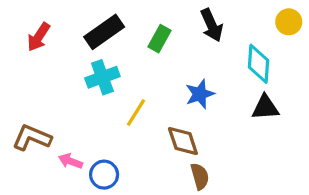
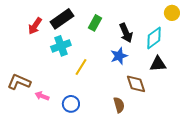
black arrow: (212, 25) -> (126, 33), moved
red arrow: (39, 37) -> (35, 26), moved
cyan diamond: (259, 64) -> (154, 38), turned 50
brown diamond: (183, 141) -> (136, 84), moved
blue circle: (104, 175) -> (71, 104), moved

